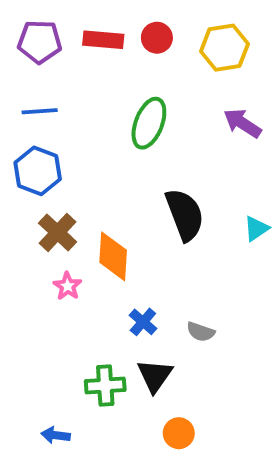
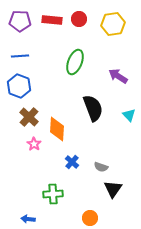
purple arrow: (242, 123) -> (118, 76), moved
cyan triangle: (256, 228) -> (129, 115), turned -40
black triangle: (155, 376) -> (113, 189), moved

